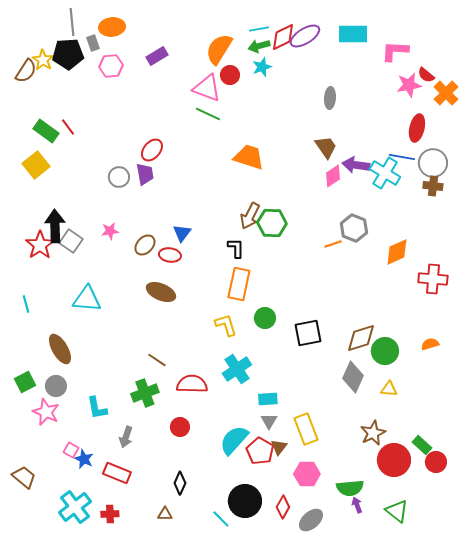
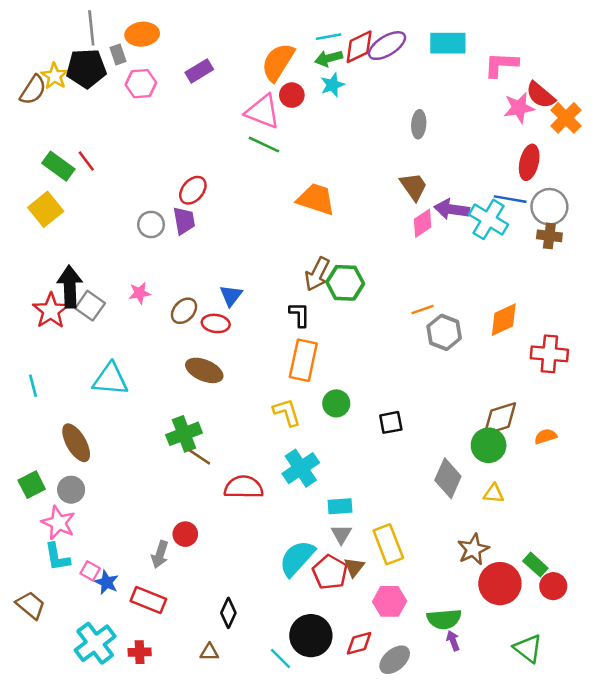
red semicircle: (426, 75) -> (541, 95), size x1.4
gray hexagon: (354, 228) -> (444, 332), moved
black square: (308, 333) -> (391, 422), size x0.7
brown diamond: (361, 338) -> (500, 419), moved
green cross: (145, 393) -> (184, 434), moved
cyan L-shape: (97, 408) -> (57, 557), moved
red circle: (180, 427) -> (185, 534), moved
red diamond: (283, 507) -> (359, 643), turned 45
green triangle: (397, 511) -> (528, 648), moved

